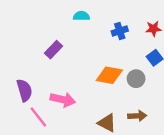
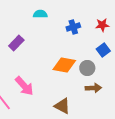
pink arrow: (63, 100) -> (24, 86), turned 35
brown arrow: (137, 116) -> (93, 88), moved

